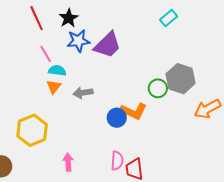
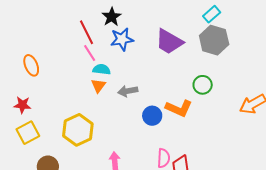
red line: (37, 18) -> (86, 32), moved
purple trapezoid: (107, 45) -> (169, 42), moved, turned 76
gray hexagon: (181, 79) -> (214, 40), moved
blue circle: (117, 118) -> (152, 116), moved

